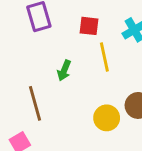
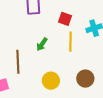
yellow circle: (107, 118) -> (51, 81), moved

